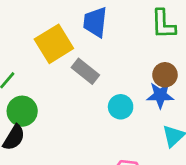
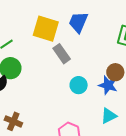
yellow square: (54, 44) -> (46, 29), turned 32

